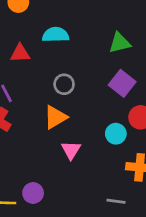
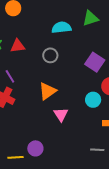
cyan semicircle: (56, 35) -> (61, 28), moved
green triangle: (120, 43) -> (90, 18), moved
gray circle: (64, 84) -> (50, 55), moved

